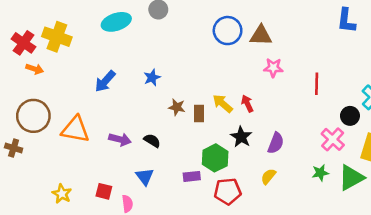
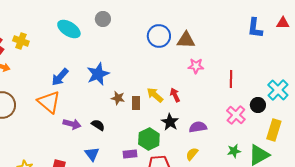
cyan ellipse: (116, 22) -> (69, 29), turned 50
yellow cross: (57, 37) -> (21, 41), size x0.7
blue star: (152, 78) -> (98, 74), size x1.6
orange triangle: (75, 129) -> (49, 102), moved, turned 30
pink cross: (333, 139) -> (236, 115), moved
purple semicircle: (276, 143) -> (198, 127), turned -120

